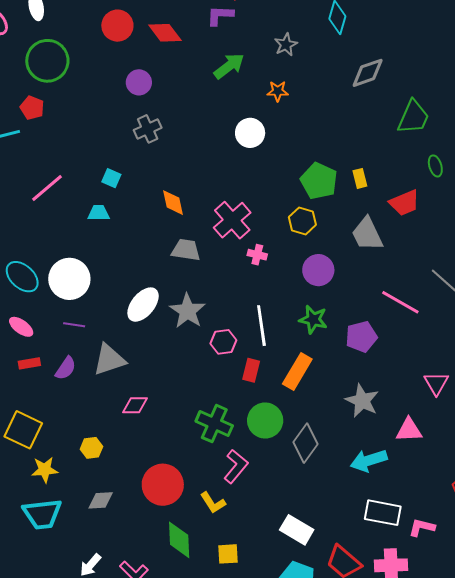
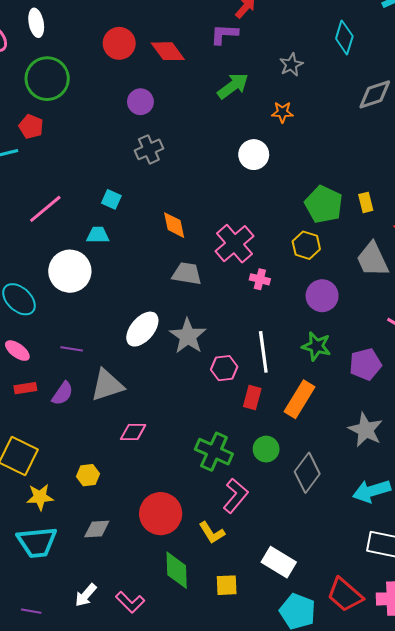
white circle: (69, 279) -> (70, 271), moved
green circle: (265, 421) -> (266, 449), size x0.7
white rectangle: (297, 530) -> (279, 562), moved

